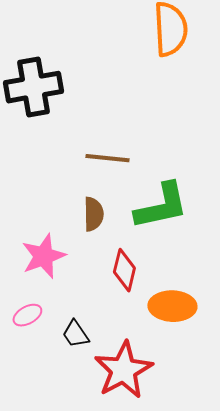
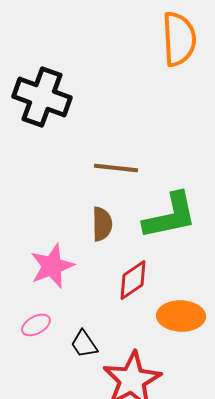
black cross: (33, 87) -> (42, 97), turned 30
red diamond: (124, 270) -> (133, 280), turned 42

